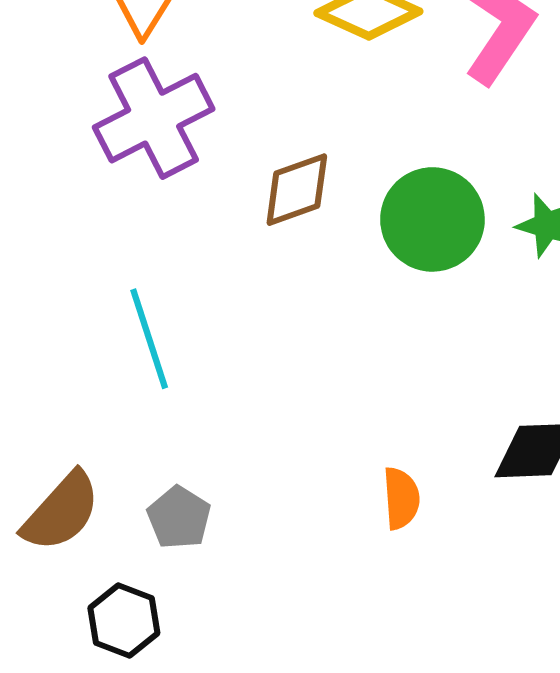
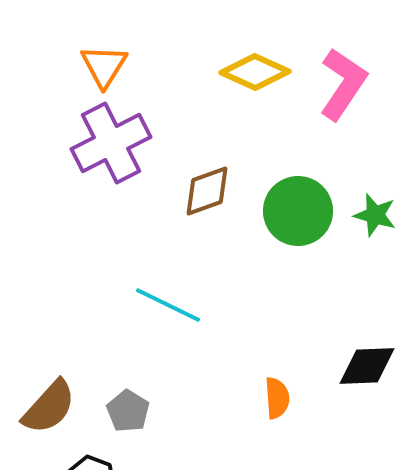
cyan line: (149, 339) -> (168, 305), moved, turned -46

